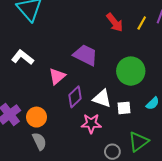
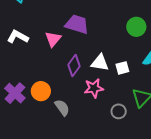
green circle: (131, 71) -> (136, 27), moved, size x0.7
pink triangle: (57, 76) -> (53, 39), moved
gray semicircle: (39, 141) -> (62, 108), moved

